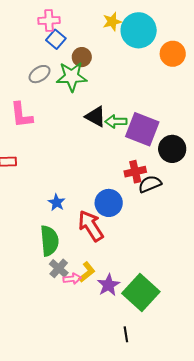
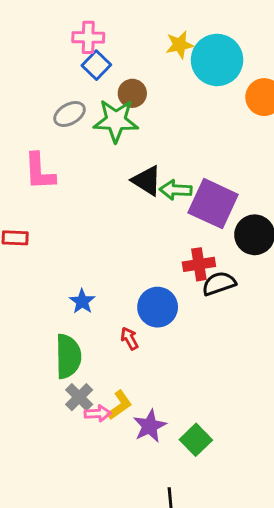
red arrow: (91, 226) -> (129, 339), size x0.5
green square: (141, 293) -> (196, 440), size x0.6

